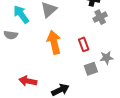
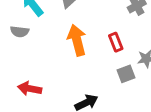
red arrow: (28, 81) -> (30, 89), moved

